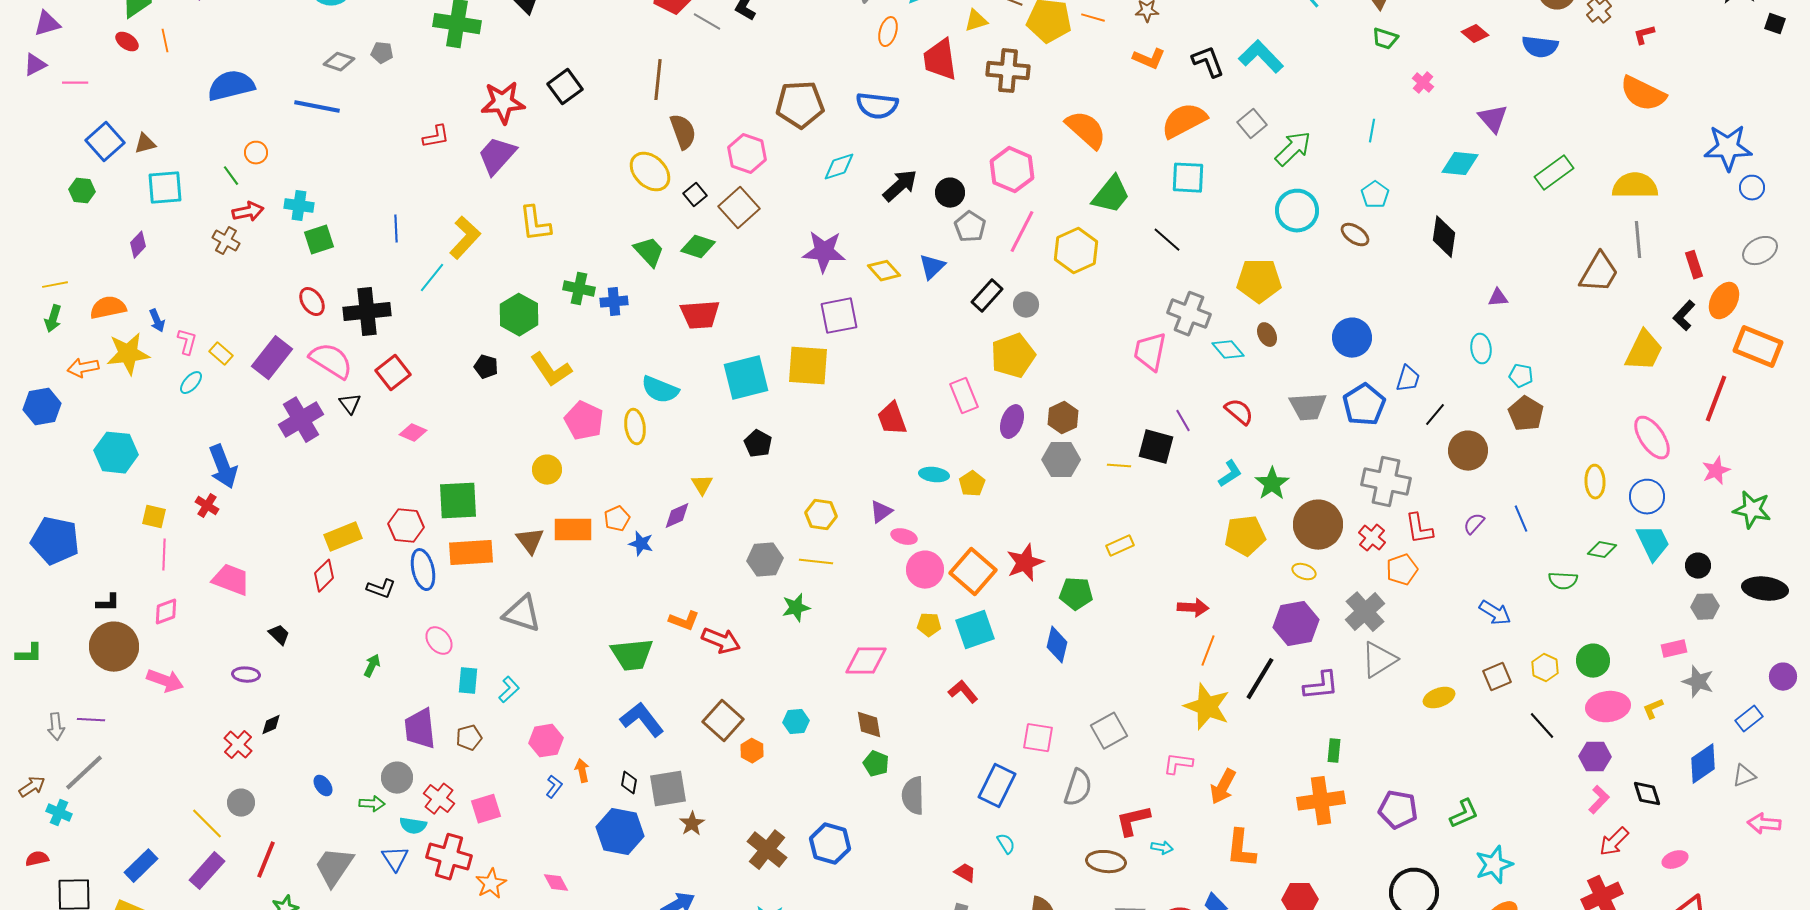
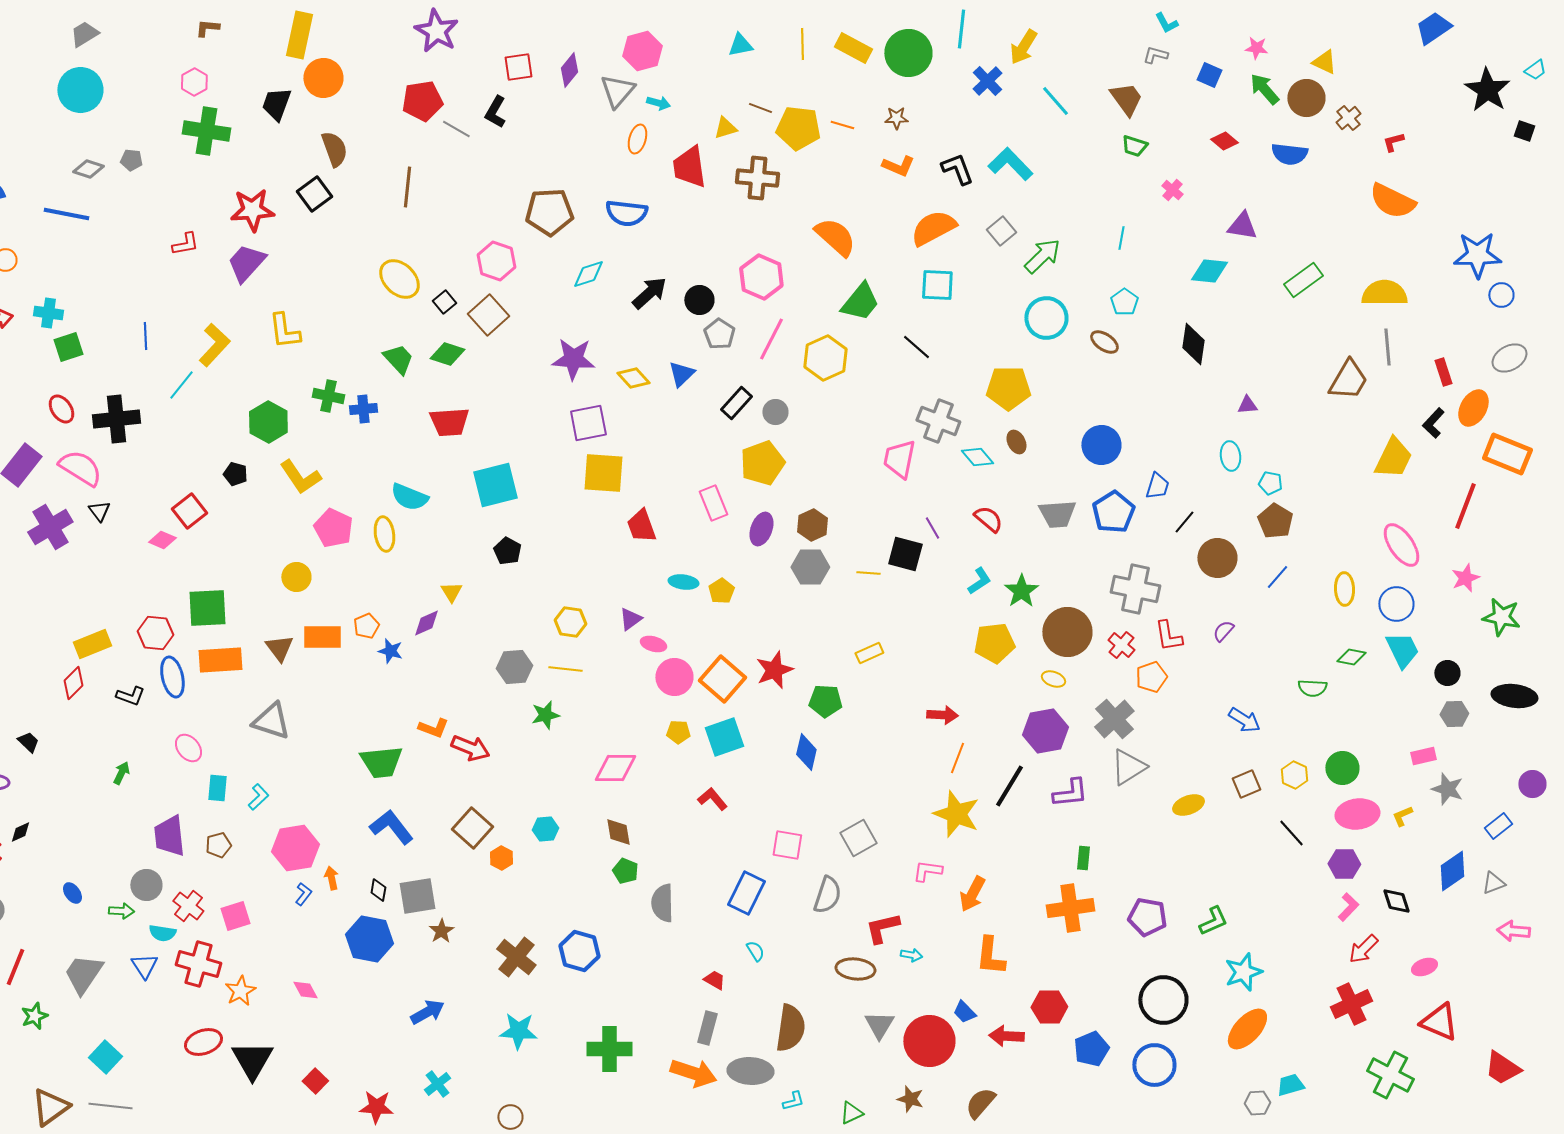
purple triangle: (1493, 119) -> (1242, 226), turned -40
brown semicircle: (683, 132) -> (334, 149), moved
yellow square: (808, 366) -> (603, 473), moved
red square: (393, 373) -> (189, 511), moved
blue line: (1521, 519) -> (1277, 577), moved, turned 64
pink hexagon: (546, 741) -> (295, 848), size x1.4

